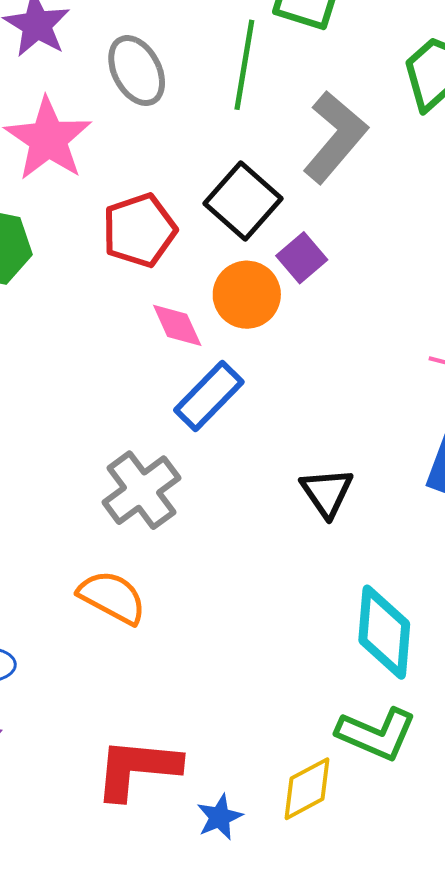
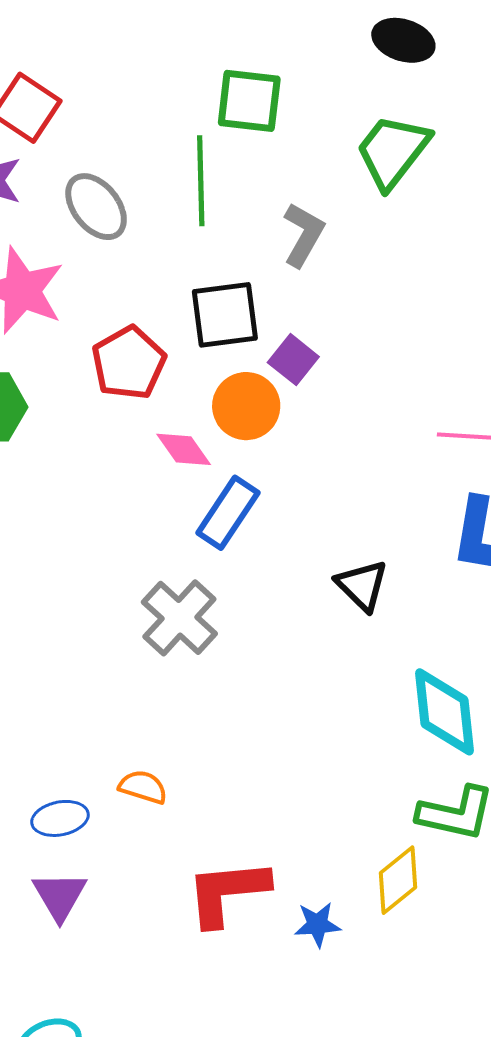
gray L-shape: (335, 137) -> (303, 235), size x0.7
black square: (243, 201) -> (225, 315), turned -38
orange semicircle: (112, 597) -> (143, 787), moved, size x0.7
blue star: (220, 817) -> (317, 924), turned 30

